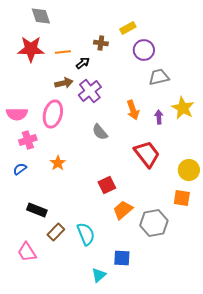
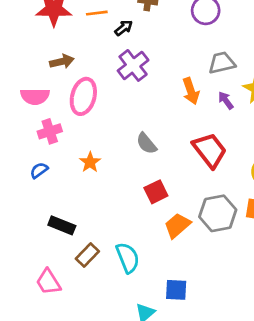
gray trapezoid: (159, 77) -> (222, 63), moved
brown arrow: (64, 83) -> (62, 61), moved
purple arrow: (159, 117) -> (226, 100), turned -32
gray semicircle: (100, 132) -> (147, 143), moved
gray hexagon: (154, 223) -> (218, 213), moved

